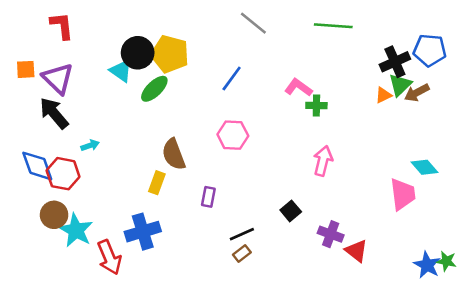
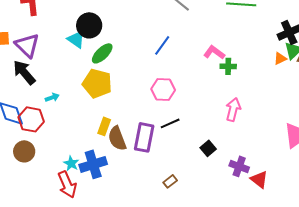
yellow pentagon: (170, 54) -> (97, 83), moved
brown semicircle: (174, 154) -> (117, 138), moved
purple rectangle: (208, 197) -> (144, 137), size x1.8
cyan star: (76, 230) -> (71, 163), moved, size x0.6
black line: (242, 234) -> (170, 123), moved

